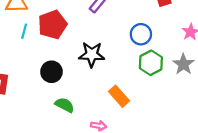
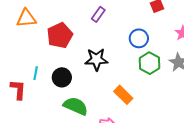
cyan line: (24, 31) -> (36, 73), moved
green semicircle: (65, 105) -> (76, 106), size x1.4

